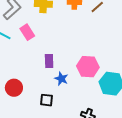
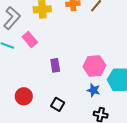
blue star: (61, 79) -> (93, 90), moved
black square: (47, 100) -> (58, 104), turned 32

